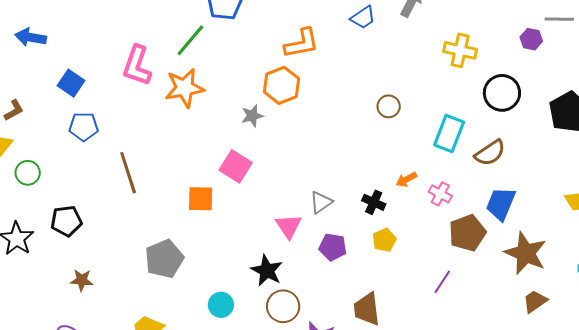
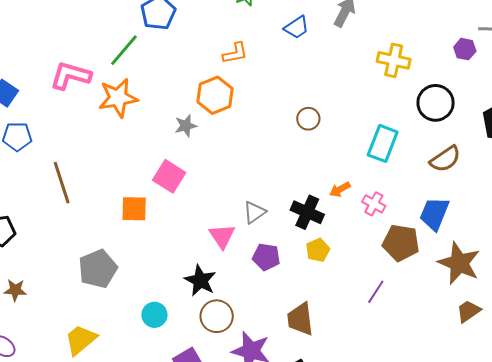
orange L-shape: (302, 43) -> (235, 53), size x0.7
pink L-shape: (137, 66) -> (71, 76), turned 87
brown circle: (389, 106) -> (308, 119), moved
brown semicircle: (490, 153) -> (445, 159), moved
black cross: (374, 202) -> (307, 212), size x1.4
brown pentagon: (467, 233) -> (401, 243), turned 30

